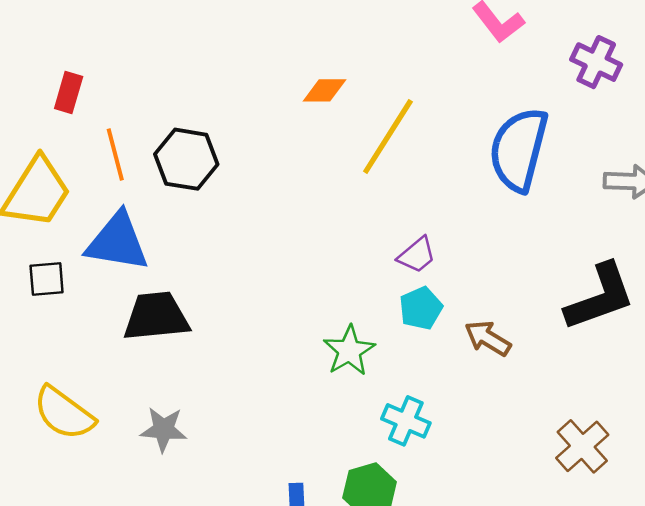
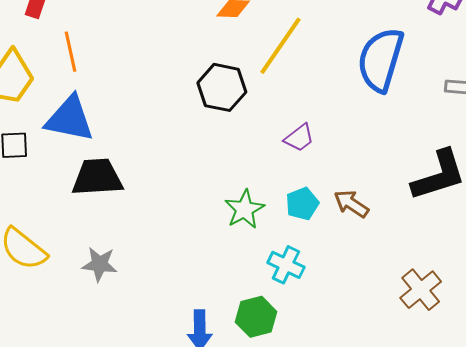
black hexagon: (186, 159) -> (222, 87), moved
cyan pentagon: (421, 308) -> (302, 204), moved

